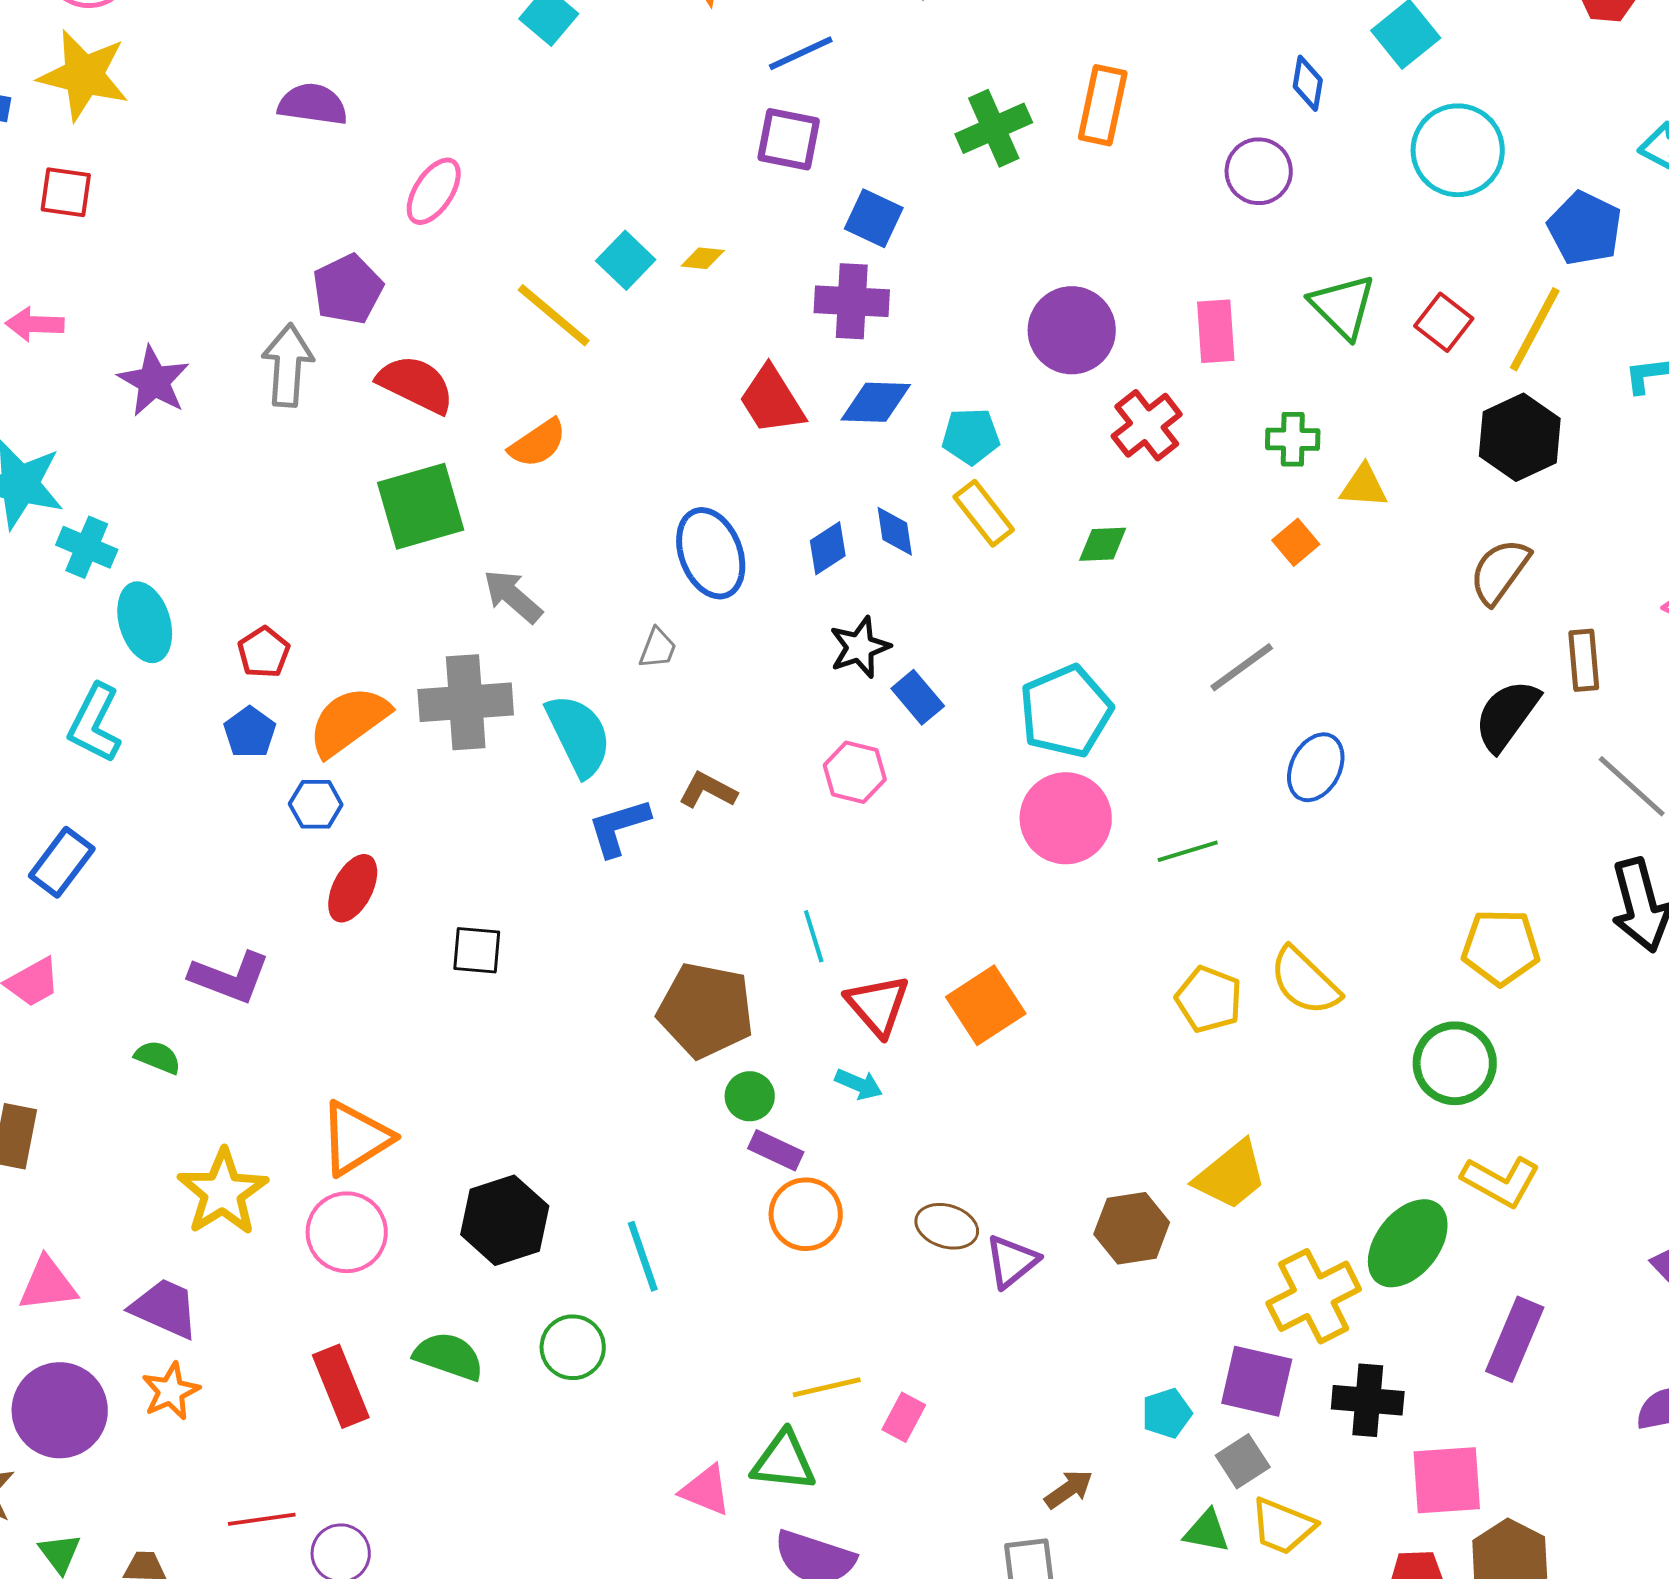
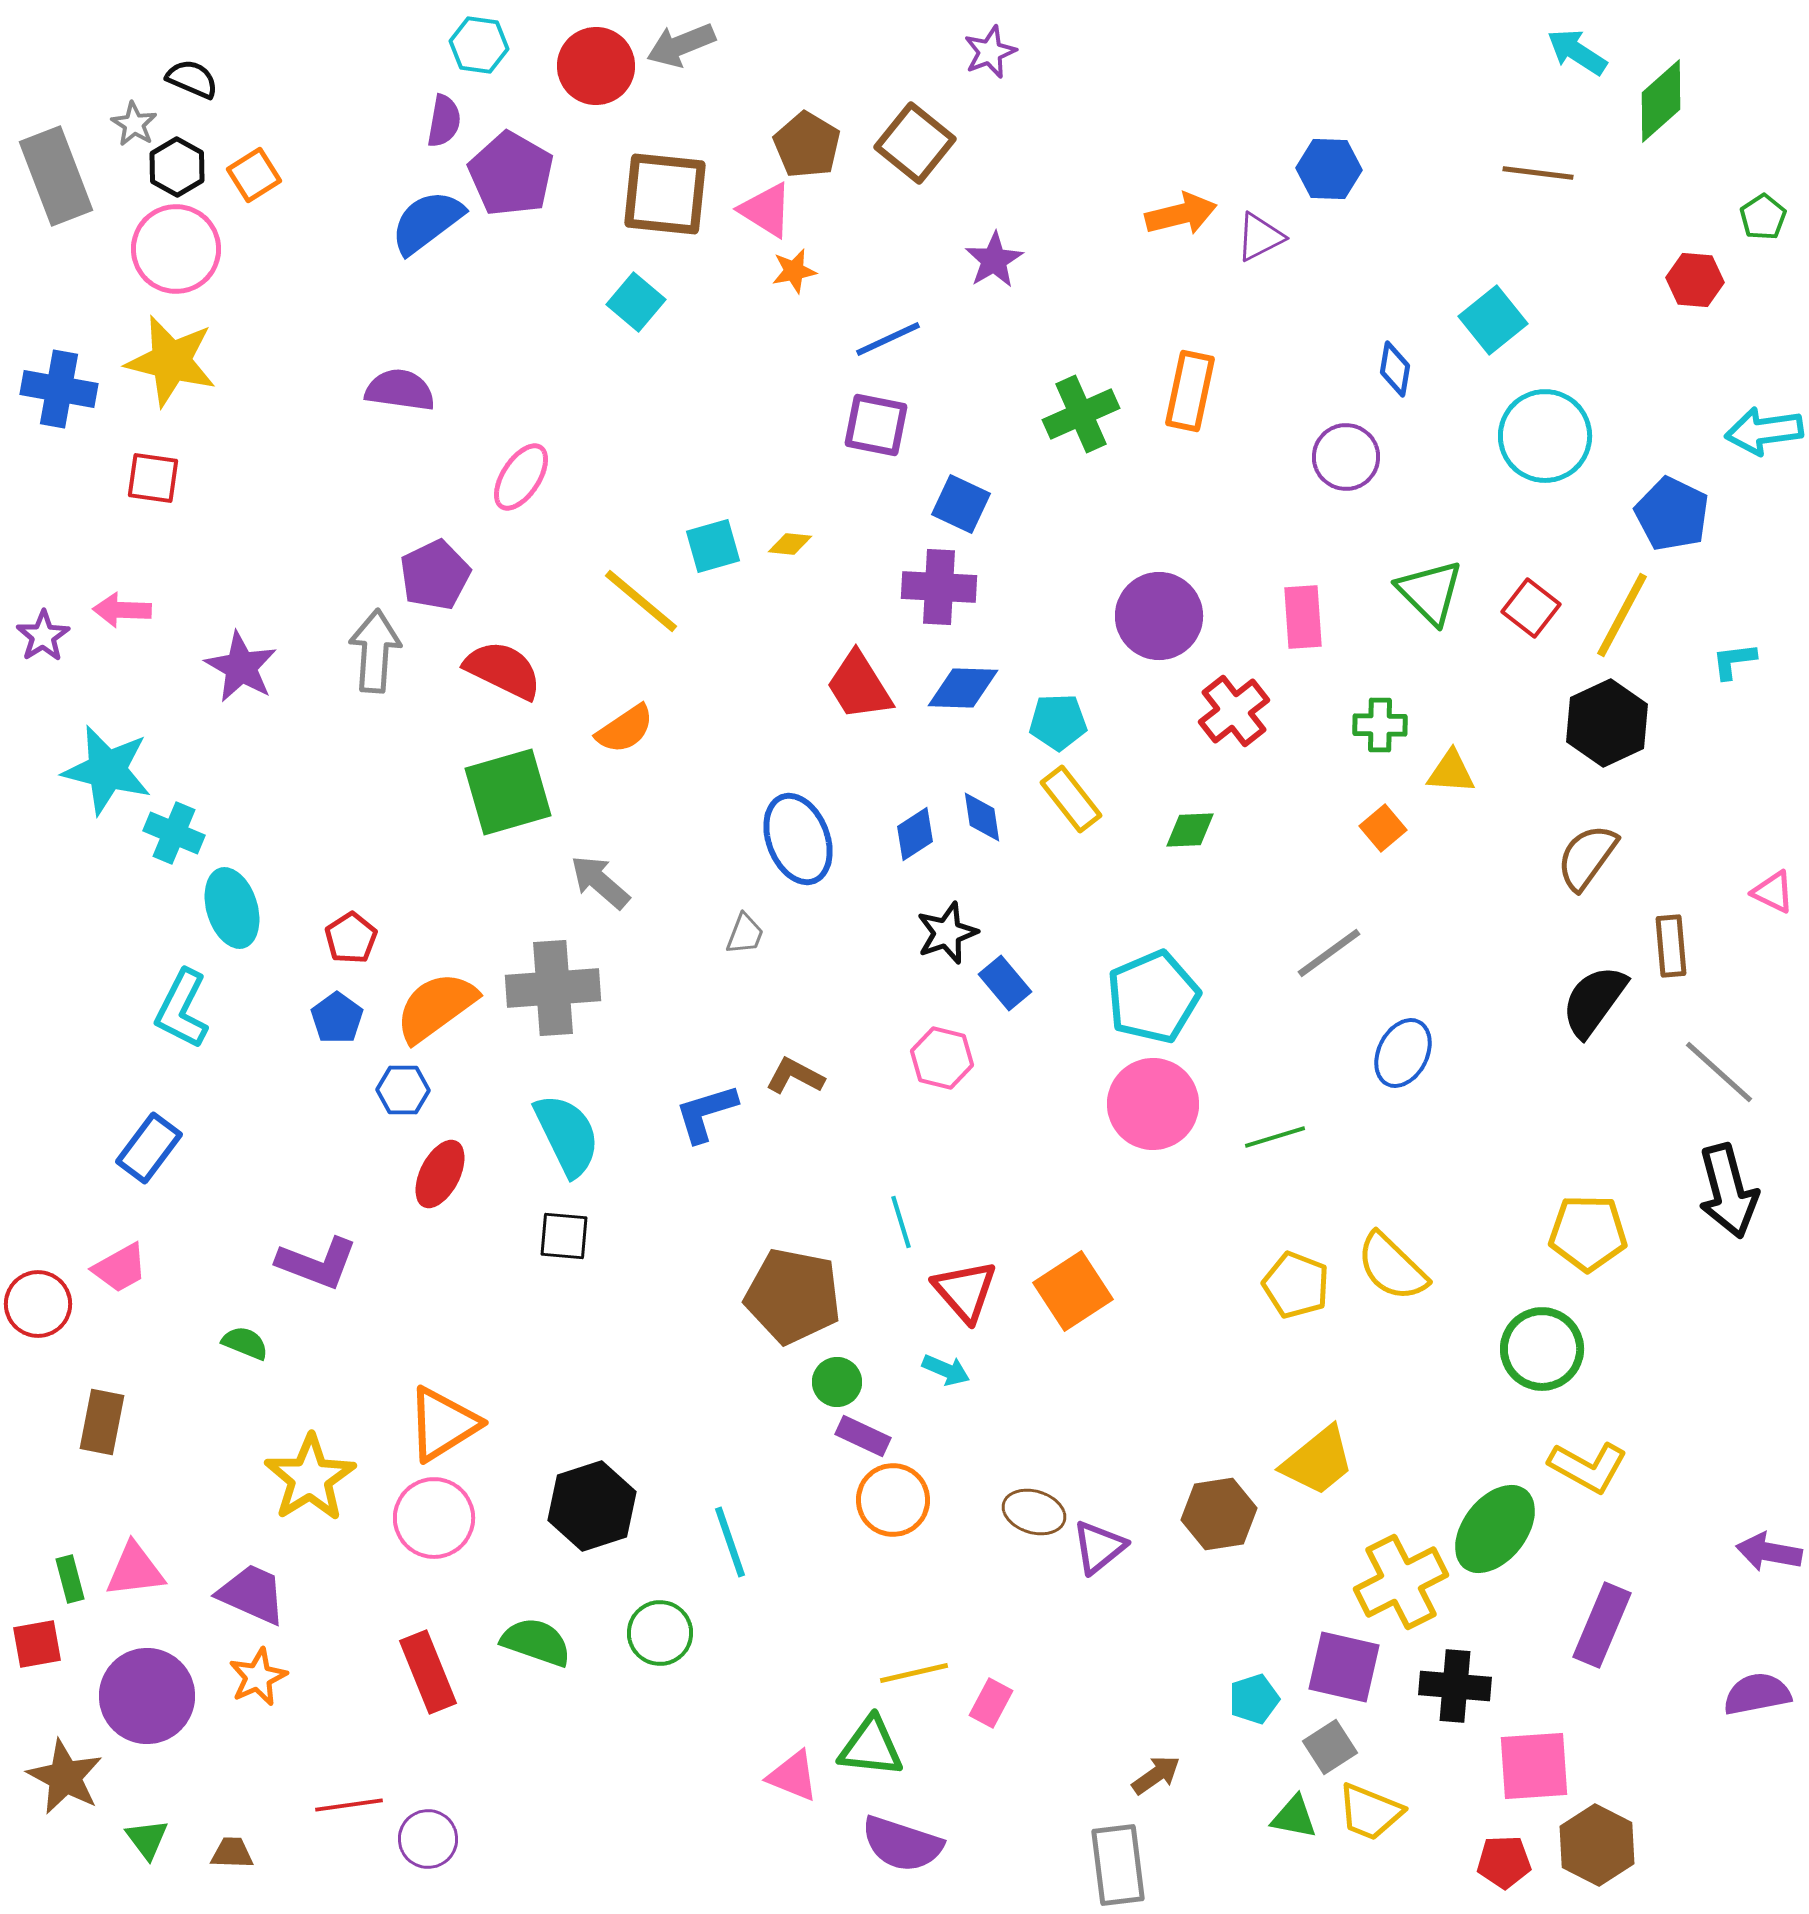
cyan square: (626, 260) -> (713, 546), turned 30
cyan semicircle: (579, 735) -> (567, 1135), moved

